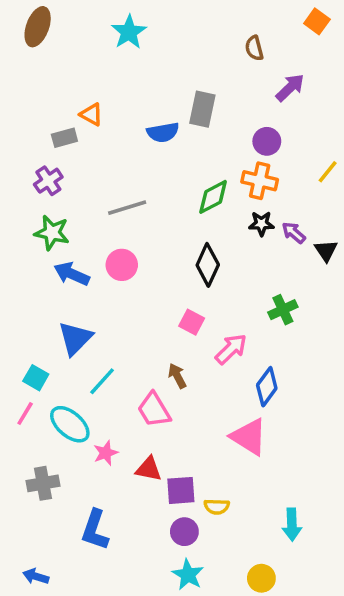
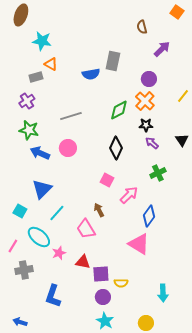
cyan star: (129, 32) -> (42, 41), moved, turned -30
orange cross: (260, 181) -> (145, 101), turned 30
purple arrow: (294, 233) -> (152, 143), moved
pink line: (25, 413) -> (13, 246), moved

